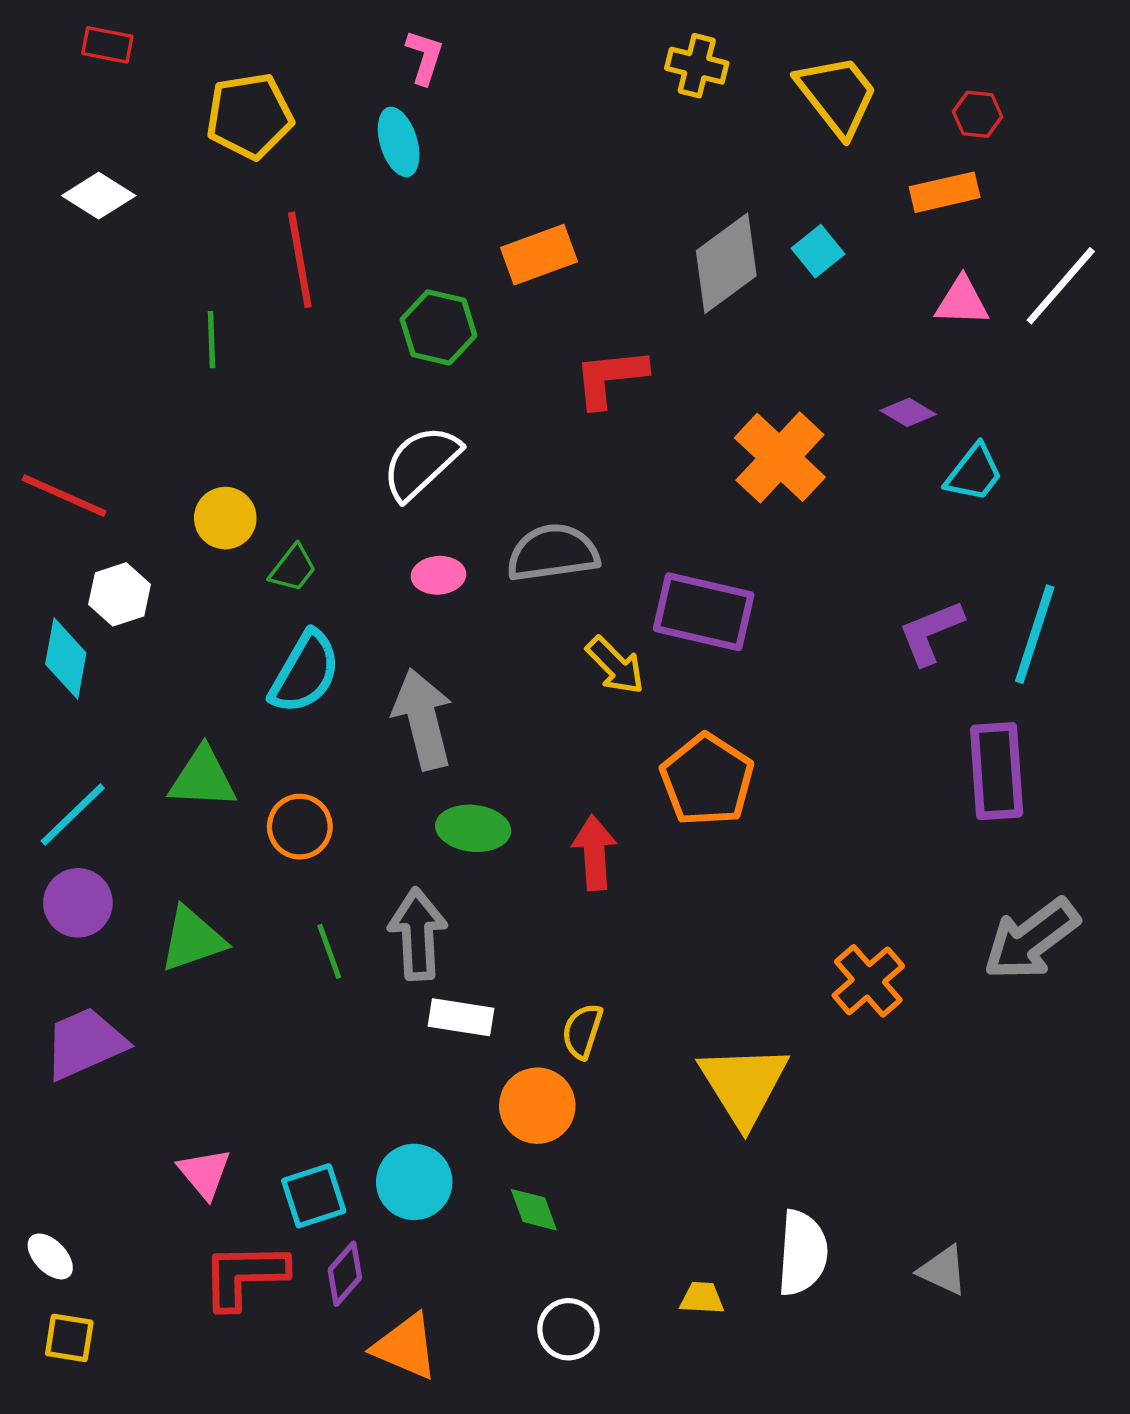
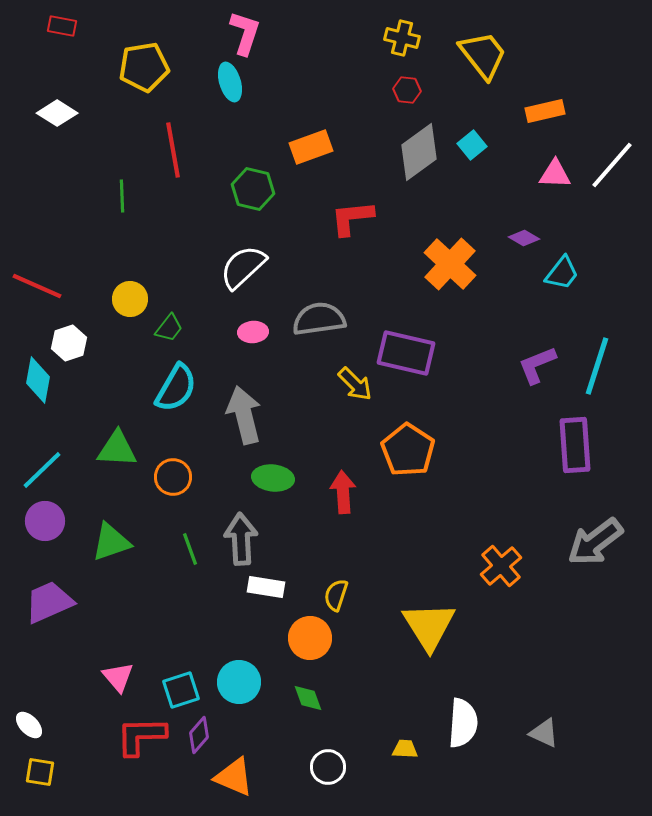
pink L-shape: (425, 57) -> (245, 33), size x1.4
red hexagon: (978, 114) -> (407, 90), moved

